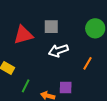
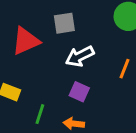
purple square: (66, 88) -> (79, 92), moved, turned 32

